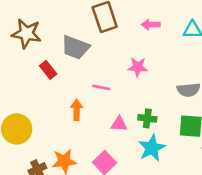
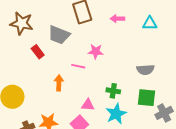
pink star: (138, 67) -> (96, 52), moved
pink triangle: (119, 124) -> (88, 105), moved

